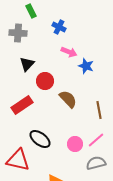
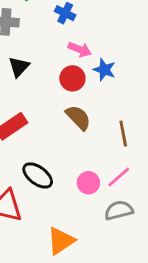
red circle: (45, 81) -> (72, 78), moved

